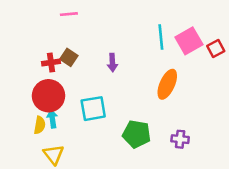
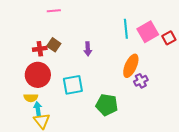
cyan arrow: (52, 119) -> (38, 109), moved
yellow semicircle: (40, 125) -> (31, 98), turned 80
purple cross: (180, 139) -> (141, 81), moved, turned -32

